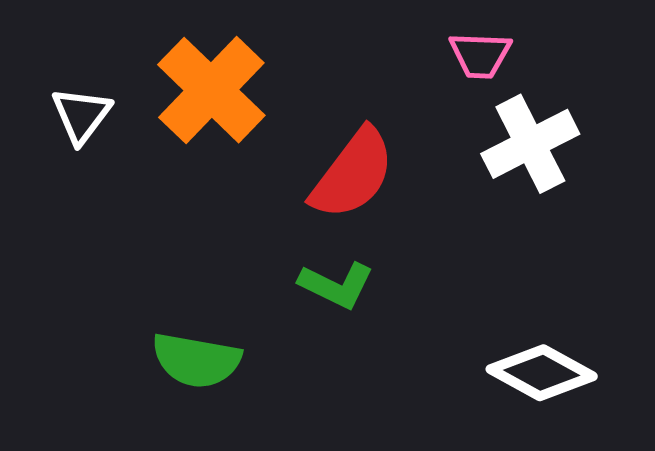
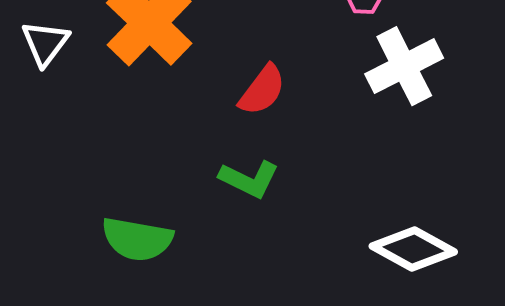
red semicircle: (353, 174) -> (262, 90), size x0.7

